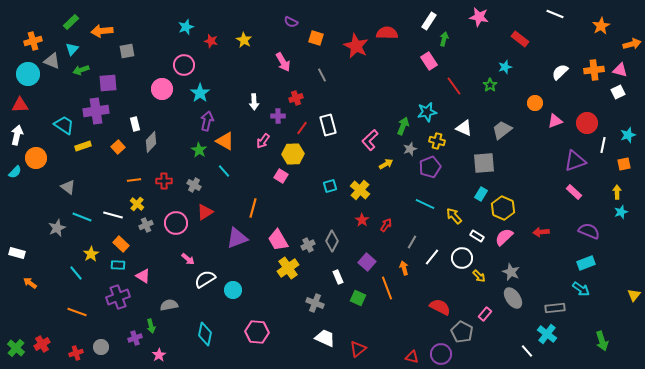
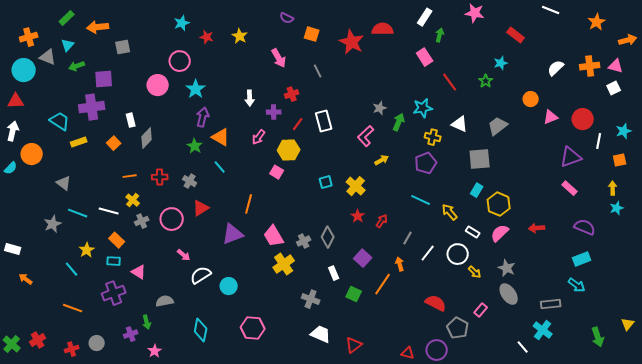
gray star: (410, 149) -> (380, 108), moved
orange line: (387, 288) -> (383, 284), turned 55
yellow triangle: (634, 295) -> (628, 324), moved

